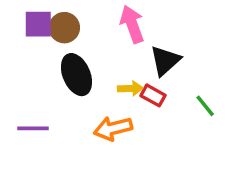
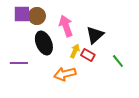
pink arrow: (132, 24) -> (66, 26), moved
yellow arrow: (130, 88) -> (75, 51), turned -64
purple line: (33, 128) -> (19, 63), moved

